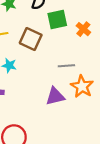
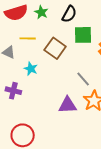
gray line: (66, 66) -> (83, 79), turned 42

